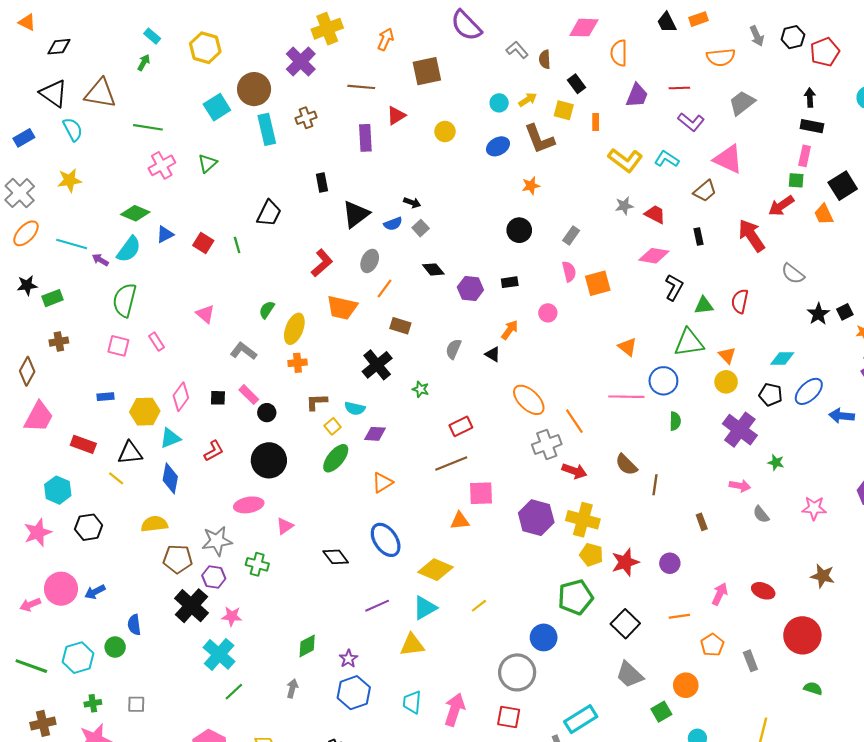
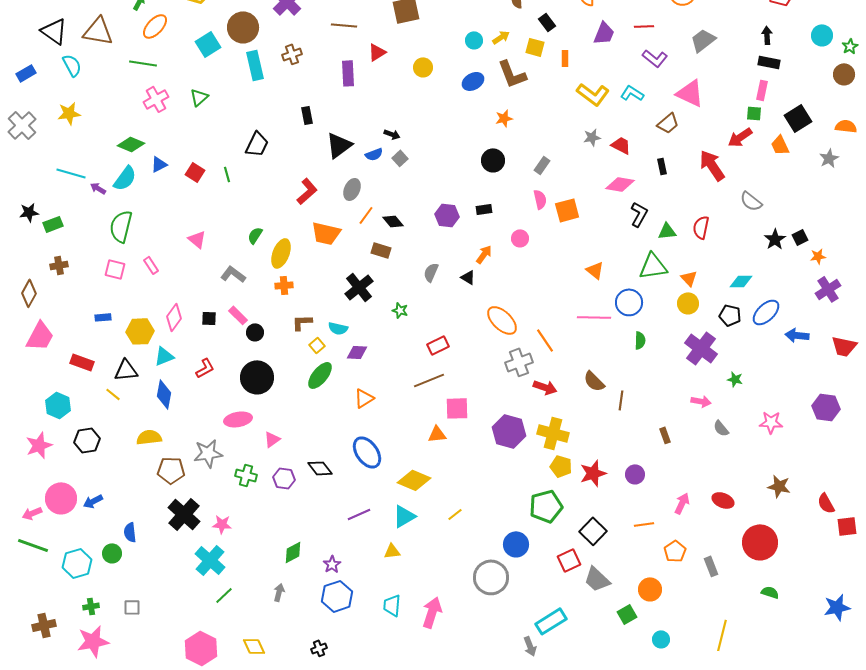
orange ellipse: (26, 233) -> (155, 26), moved
black diamond: (433, 269) -> (393, 221), moved
purple hexagon: (214, 577) -> (284, 478), moved
yellow triangle: (412, 645) -> (392, 551), size x0.7
green line: (31, 666) -> (33, 545), moved
red square: (509, 717) -> (569, 560), moved, turned -35

